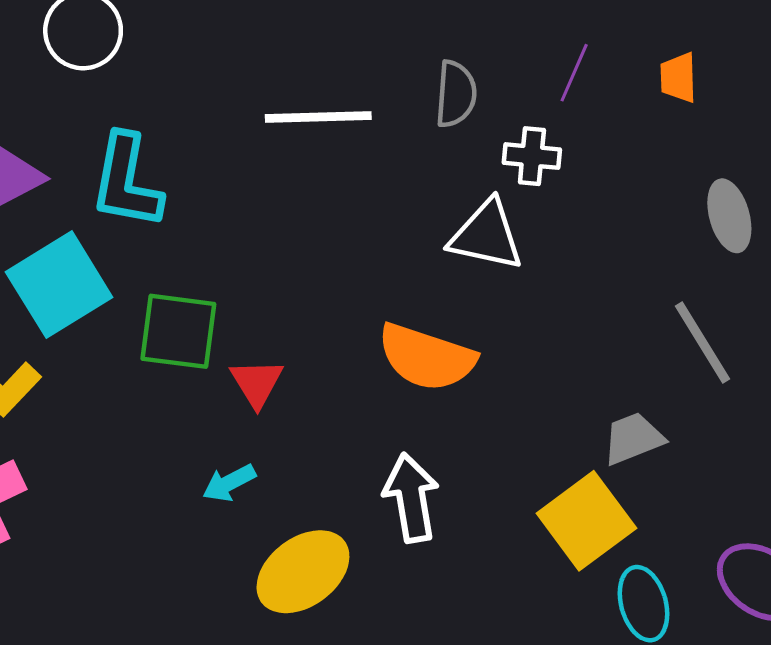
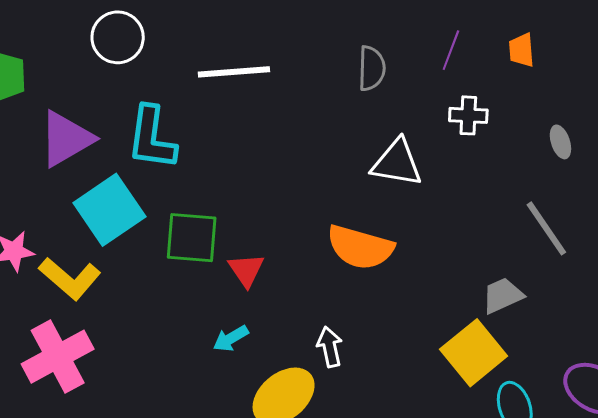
white line: (318, 117) -> (234, 72), moved
white cross: (532, 156) -> (468, 115), moved
gray ellipse: (729, 216) -> (560, 142), size x0.7
white arrow: (411, 498) -> (330, 347), moved, size x0.7

